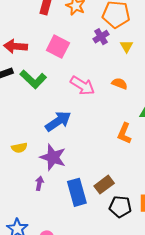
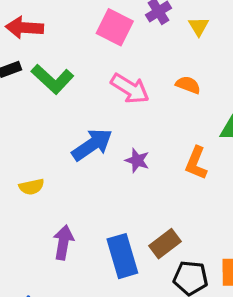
pink square: (58, 47) -> (115, 27), moved
purple star: (53, 157) -> (137, 160), moved, size x0.6
purple arrow: (39, 183) -> (63, 242), size x1.5

